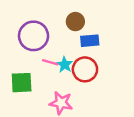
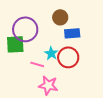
pink line: (50, 62) -> (37, 64), moved
green square: (22, 83) -> (15, 44), moved

